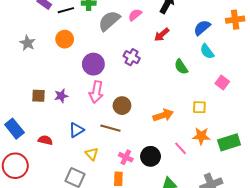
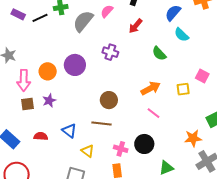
orange circle: (65, 39) -> (48, 71), moved
pink square: (222, 83) -> (202, 76), moved
pink arrow: (96, 92) -> (24, 80), moved
orange arrow: (163, 115) -> (151, 88), moved
blue triangle: (76, 130) -> (69, 131), turned -42
orange star: (201, 136) -> (193, 138), moved
red semicircle: (45, 140) -> (41, 136), moved
pink line: (181, 148) -> (154, 113), moved

